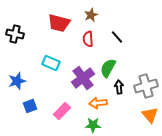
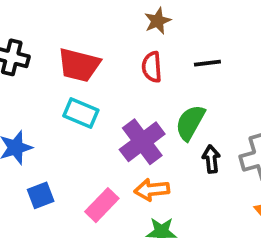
red trapezoid: (59, 23) -> (79, 65), moved
black line: (117, 37) -> (207, 63), turned -56
orange arrow: (98, 103) -> (152, 190), moved

